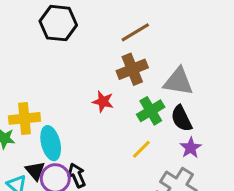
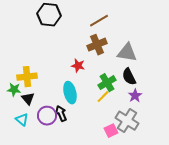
green cross: (151, 111) -> (107, 83), moved
cyan ellipse: (51, 143) -> (70, 93), moved
black triangle: (35, 171) -> (28, 99), moved

